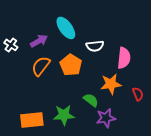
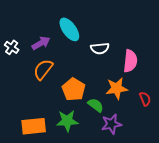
orange pentagon: (71, 65) -> (74, 89), moved

